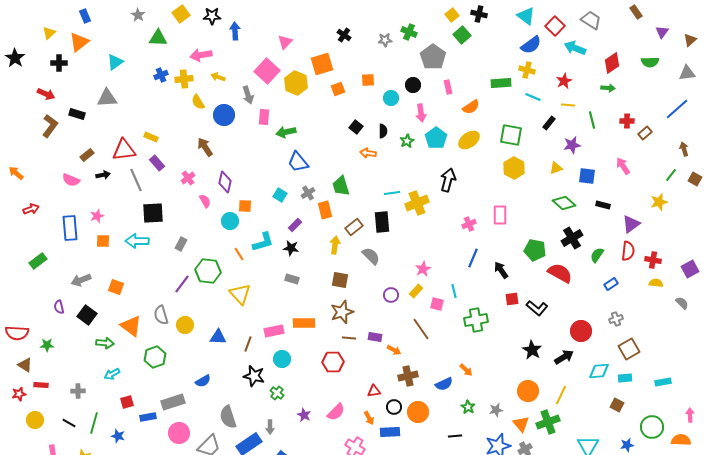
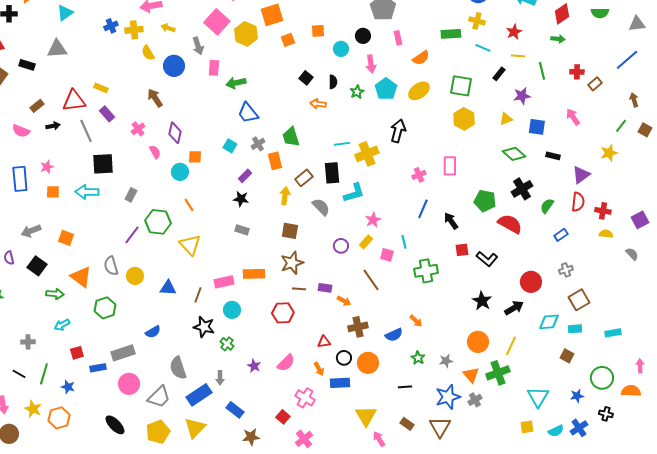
cyan L-shape: (263, 242) -> (354, 193), moved

